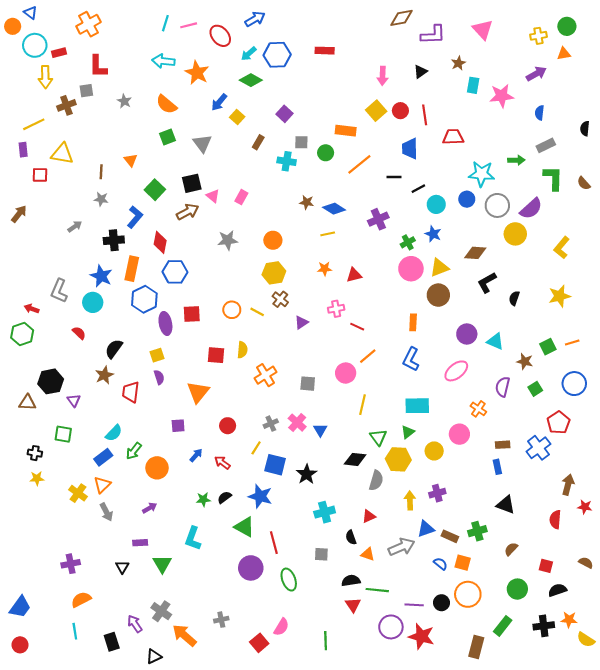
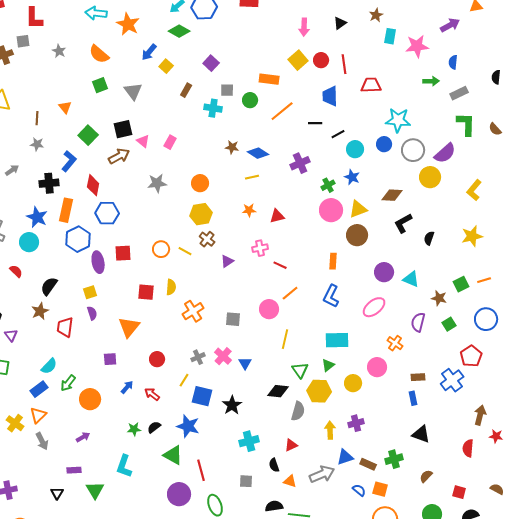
green arrow: (516, 160) -> (431, 81), moved

